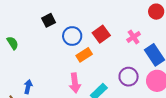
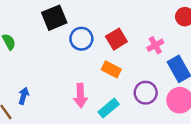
black square: (49, 20) -> (54, 18), size x1.5
orange rectangle: (84, 55) -> (111, 69), moved, turned 56

